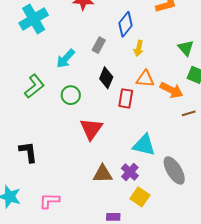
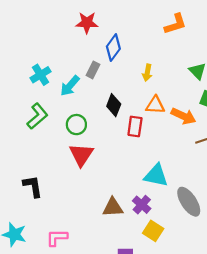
cyan cross: (34, 19) -> (41, 75), moved, size x0.7
blue diamond: (125, 24) -> (113, 48), moved
gray rectangle: (99, 45) -> (93, 70), moved
red triangle: (91, 129) -> (81, 155), moved

